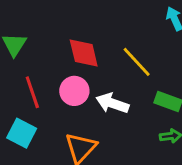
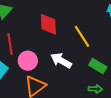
pink circle: (74, 91) -> (28, 61), moved

